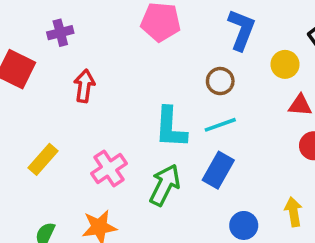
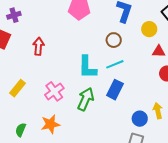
purple cross: (60, 33) -> (14, 15), moved
blue circle: (244, 225) -> (140, 119), moved

